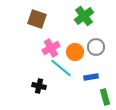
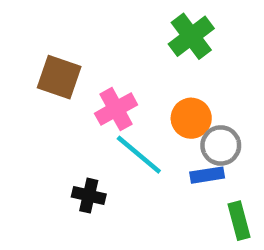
brown square: (37, 19) -> (59, 77), moved
gray circle: (96, 47) -> (221, 145), moved
orange circle: (75, 52) -> (191, 118), moved

